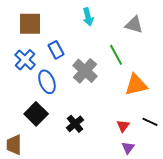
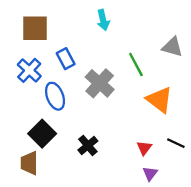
gray triangle: (134, 25) -> (172, 47), moved
orange triangle: (136, 85) -> (159, 100), turned 50
brown trapezoid: (14, 145) -> (29, 163), moved

